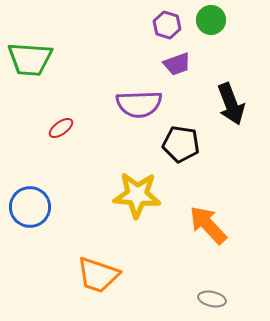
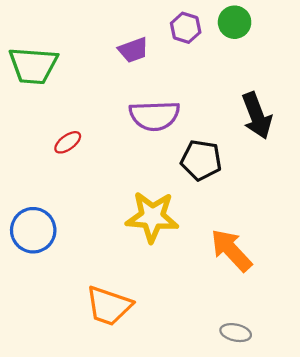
purple trapezoid: (177, 64) -> (133, 50), moved

